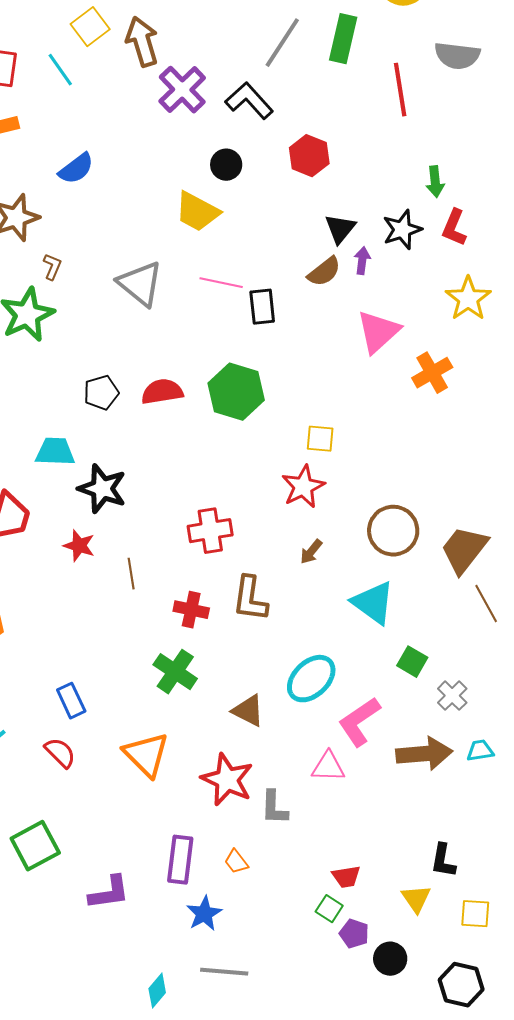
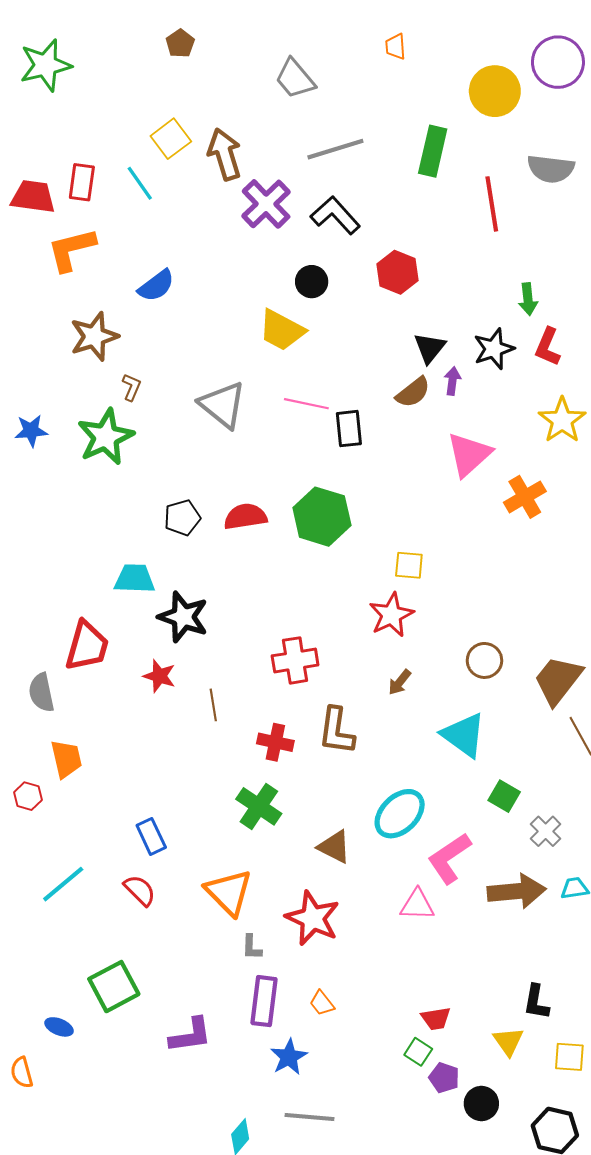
gray line: (282, 43) -> (335, 149), moved, turned 40
brown circle: (393, 531) -> (484, 660), size x0.7
gray L-shape: (274, 808) -> (252, 947), moved, size x0.7

